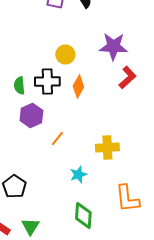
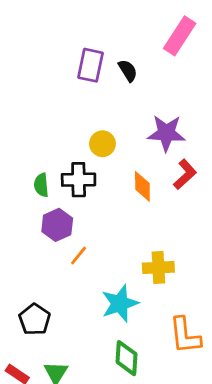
orange diamond: (78, 86) -> (142, 186), moved, turned -30
orange line: (57, 138) -> (79, 256), moved
cyan star: (78, 174) -> (120, 303), size x1.6

